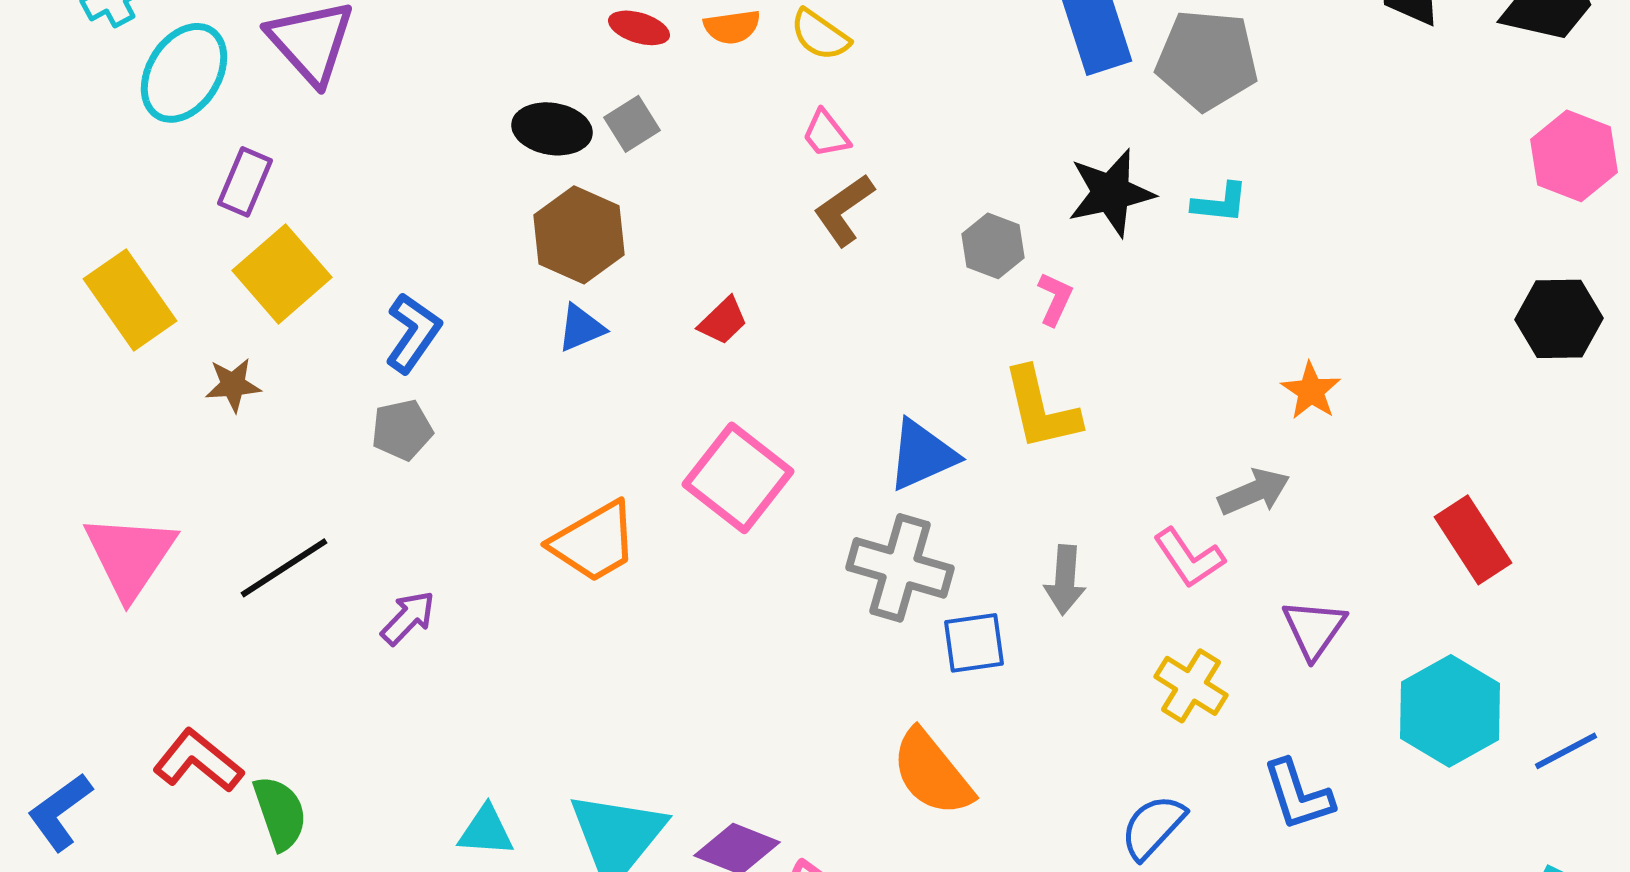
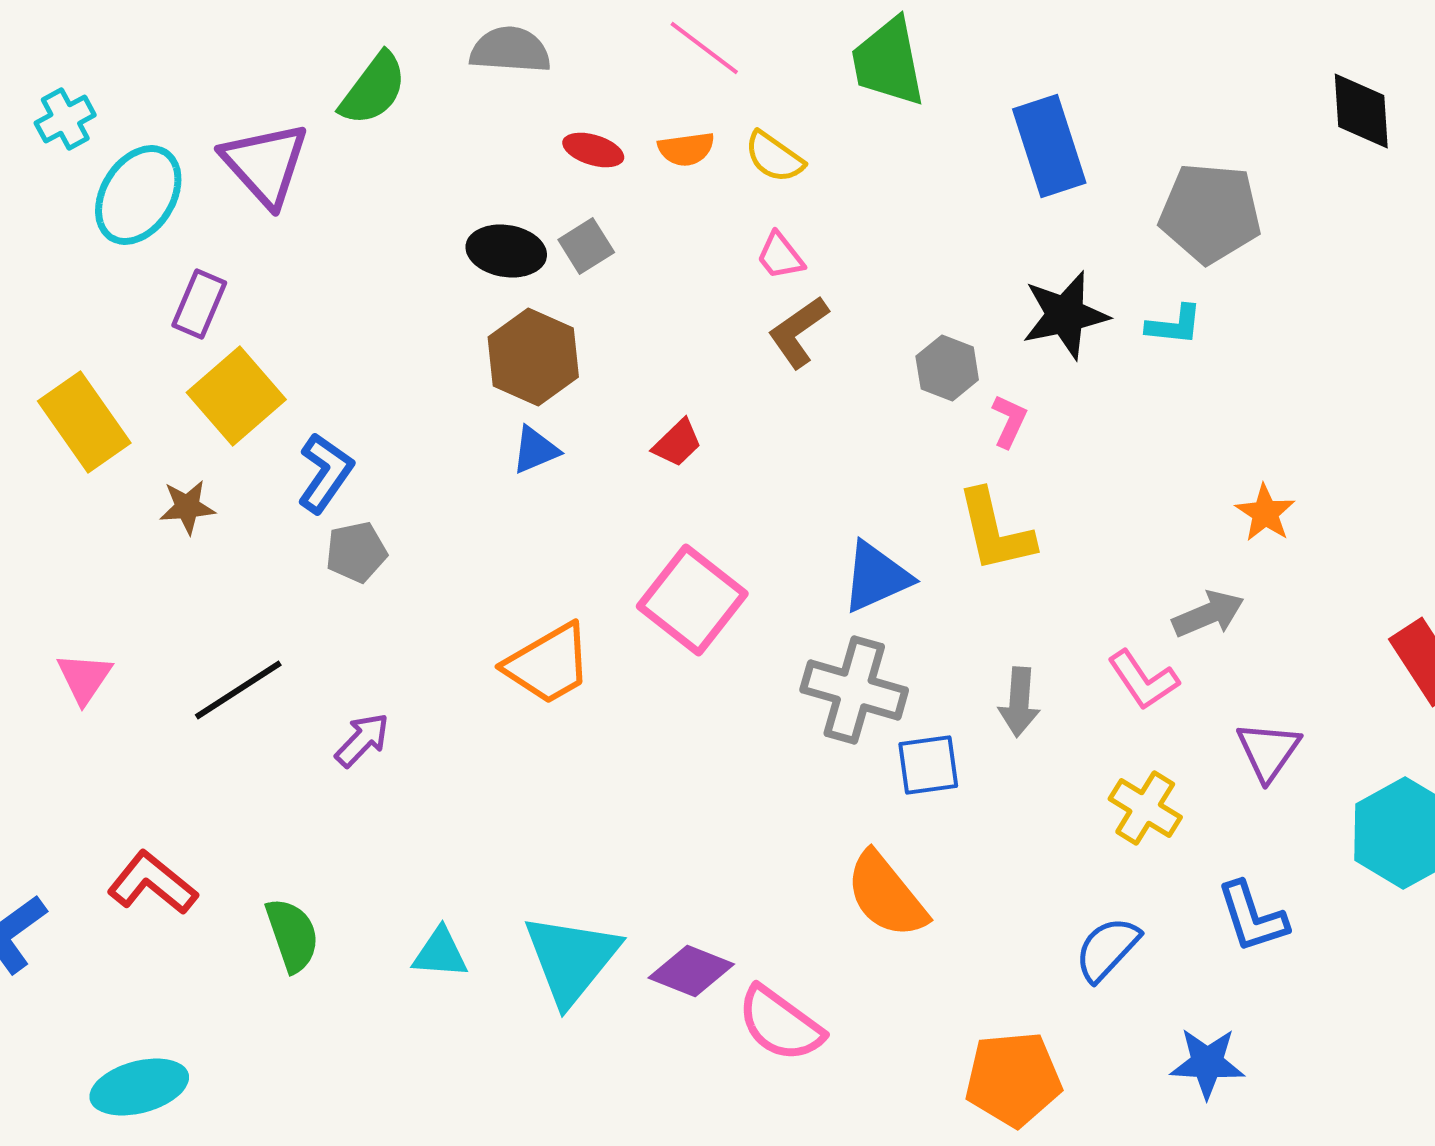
gray pentagon: (1207, 60) -> (1210, 213), moved
blue L-shape: (413, 333) -> (325, 473), moved
pink triangle: (130, 556) -> (84, 678), size x0.6
green semicircle: (280, 813) -> (292, 935), moved

